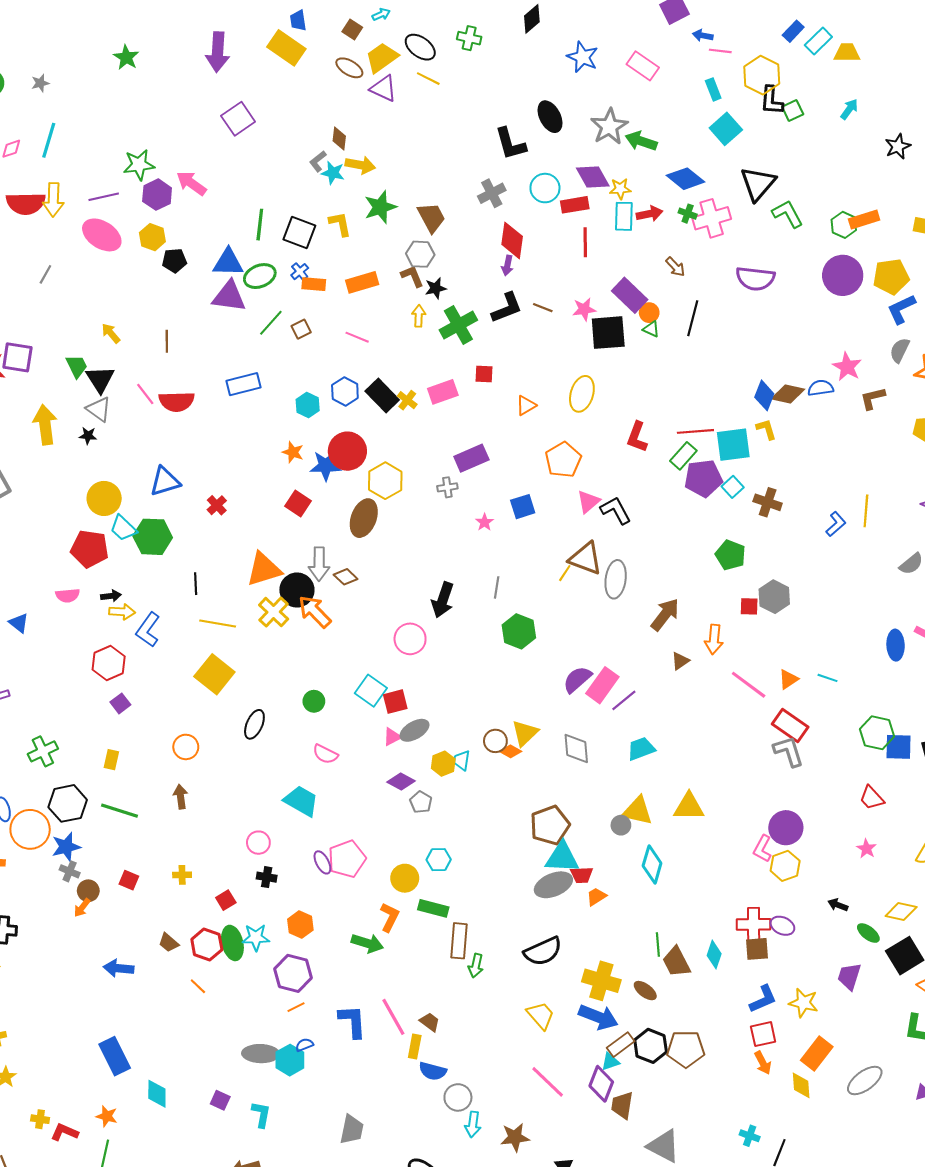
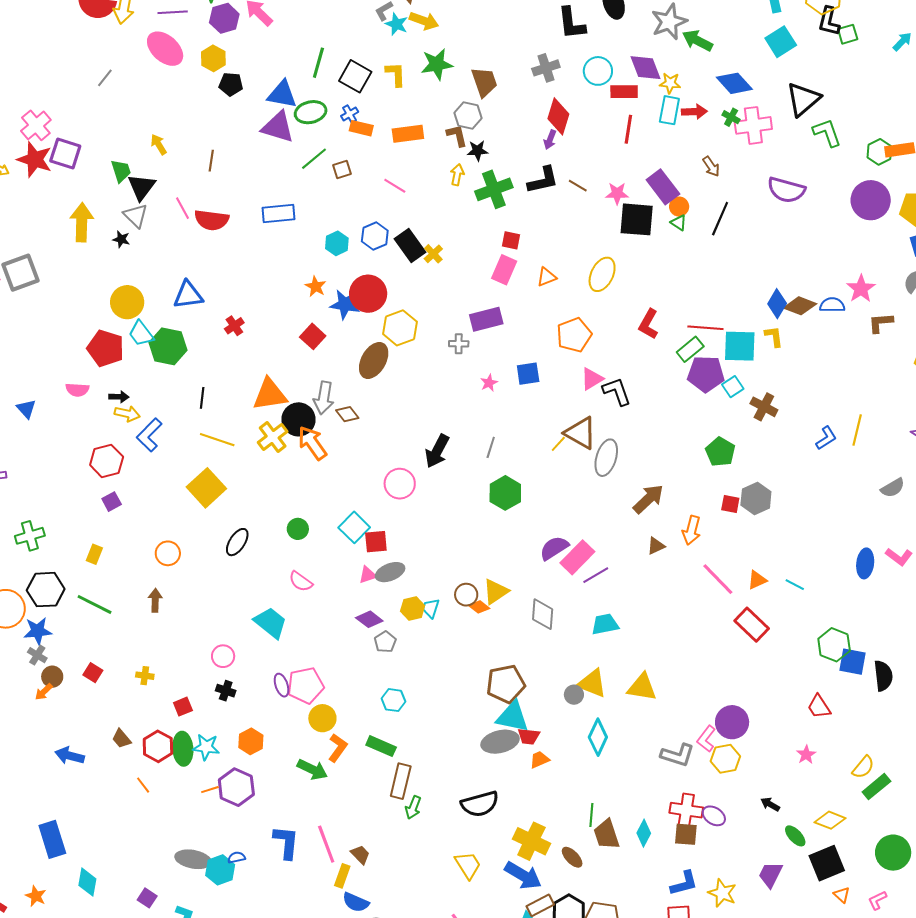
pink rectangle: (443, 392) -> (504, 270), moved, turned -56
gray L-shape: (789, 751) -> (678, 755), moved, turned 116
yellow circle: (405, 878) -> (322, 718), moved
orange line: (296, 1007) -> (210, 790), moved

